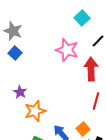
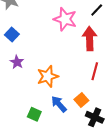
blue square: (15, 53) -> (12, 34), moved
orange star: (35, 111) -> (48, 76), moved

